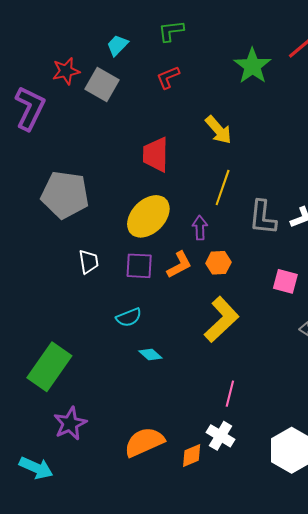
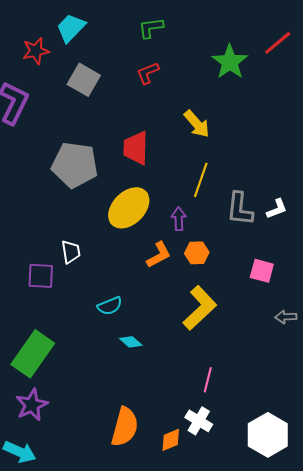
cyan trapezoid: (117, 45) -> (71, 28), moved, size x1.4
red star: (66, 71) -> (36, 51), moved
gray pentagon: (65, 195) -> (75, 165), moved
purple square: (139, 266) -> (41, 276), moved
purple star: (70, 423) -> (32, 405), moved
orange semicircle: (144, 442) -> (125, 427), turned 129

